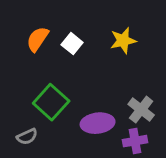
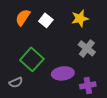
gray cross: (141, 110) -> (87, 48), moved

